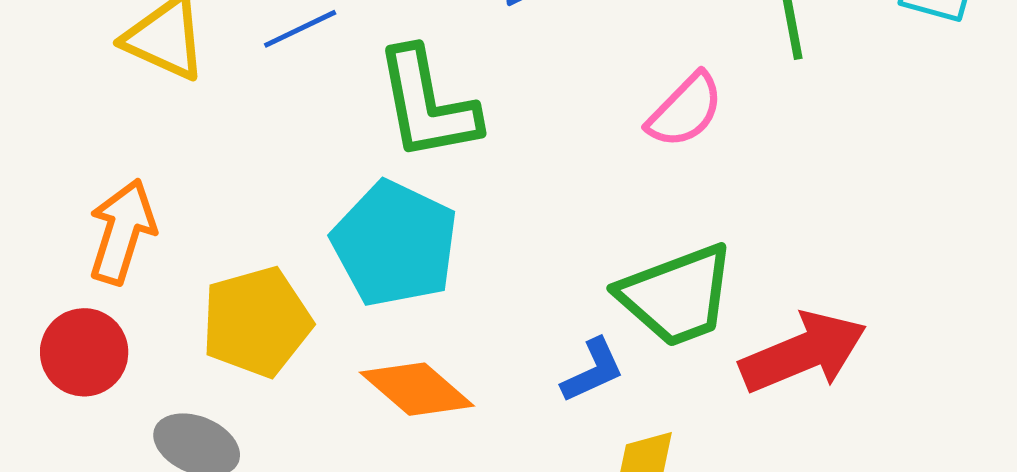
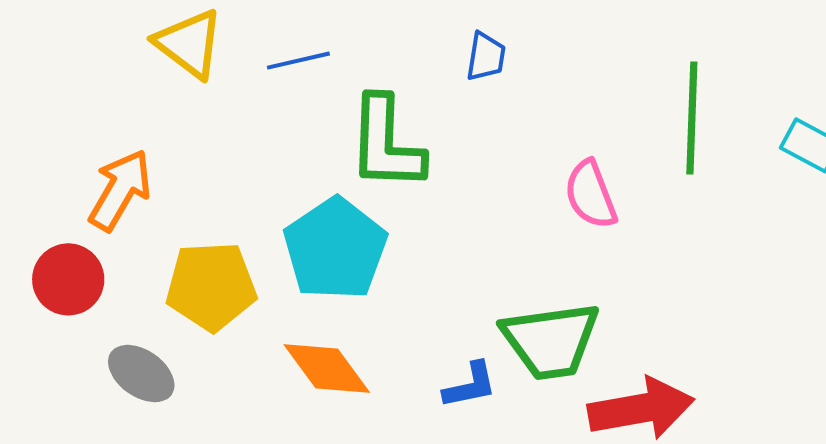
pink semicircle: (685, 110) -> (591, 195), turned 102

